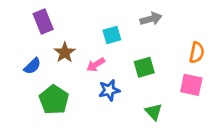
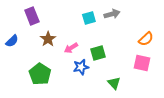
cyan square: (112, 35) -> (89, 18), moved
orange semicircle: (197, 53) -> (146, 39), turned 35
blue semicircle: (32, 66) -> (12, 41), moved
green square: (144, 67) -> (98, 53), moved

